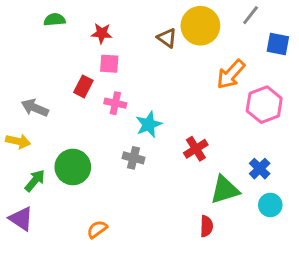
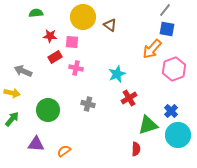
yellow circle: (200, 26) -> (83, 17), moved
red star: (102, 33) -> (50, 36), moved
blue square: (278, 44) -> (167, 29), moved
red rectangle: (83, 86) -> (55, 57), turned 32
cyan star: (149, 124) -> (117, 74), moved
green arrow: (35, 181) -> (12, 119), moved
cyan circle: (270, 205) -> (178, 135), size x1.6
purple triangle: (21, 219) -> (36, 144), moved, turned -30

